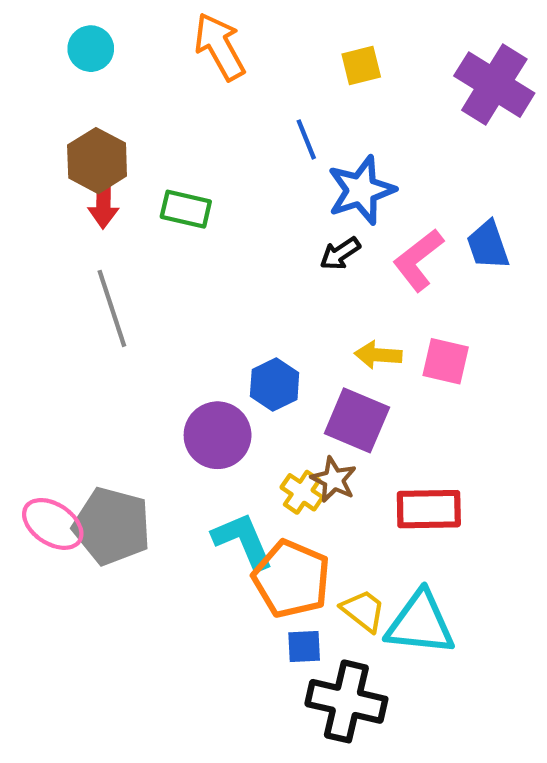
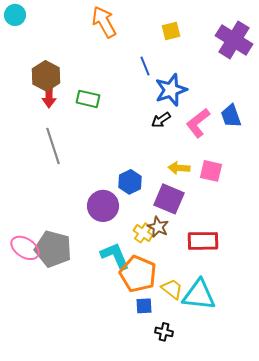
cyan circle: (91, 49) -> (15, 15), moved
black cross: (346, 701) -> (164, 332), size x0.5

